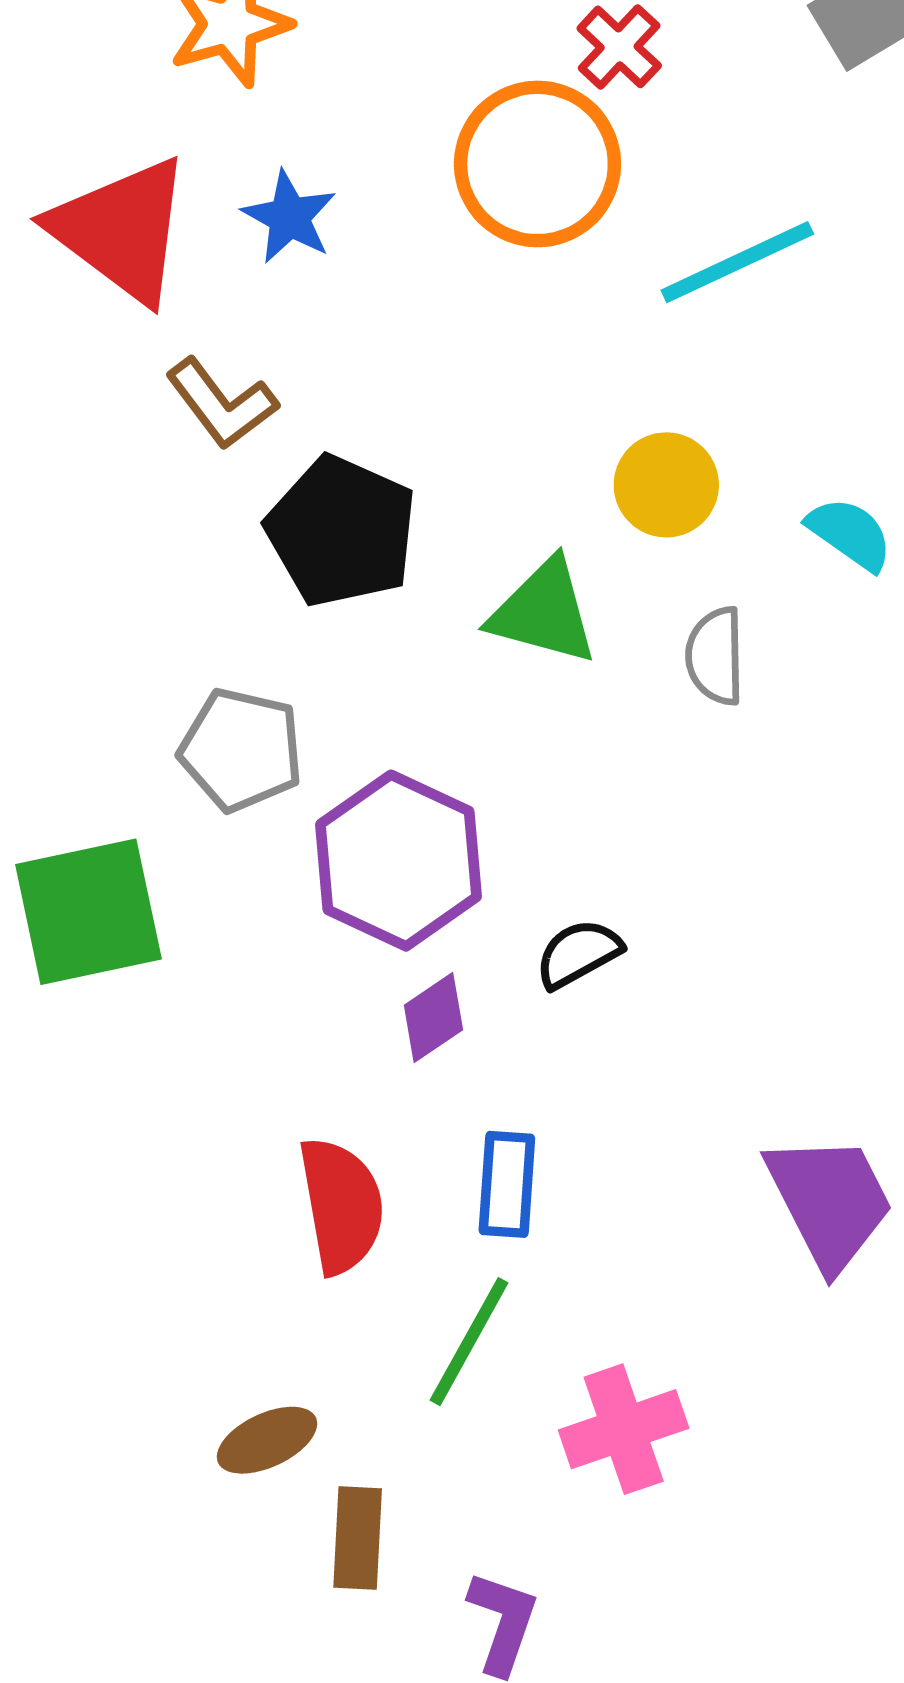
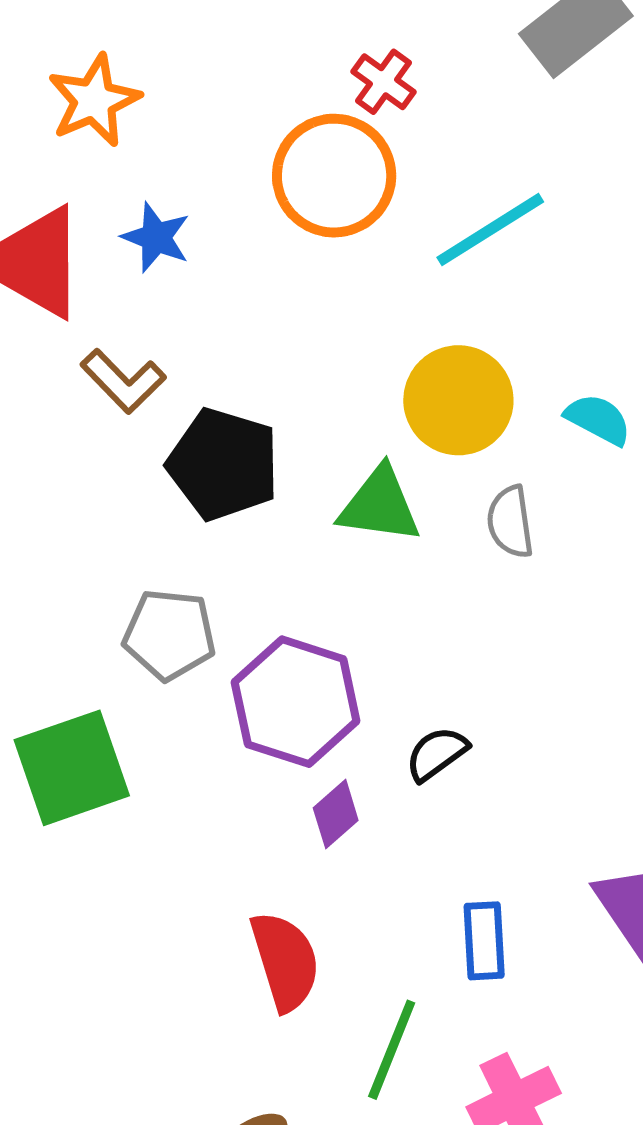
yellow circle: (666, 485) -> (458, 400), size x1.4
blue rectangle: (507, 1184) -> (484, 941), moved

